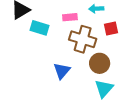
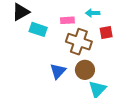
brown circle: (100, 63) -> (85, 70), moved

